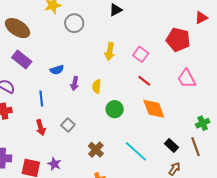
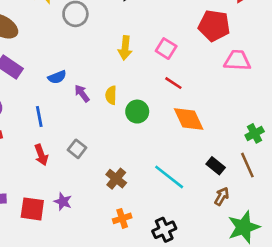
pink trapezoid: (187, 79) -> (237, 60), moved, turned 125
purple arrow: (75, 83) -> (82, 93), turned 136
green circle: (115, 109) -> (137, 112), moved

